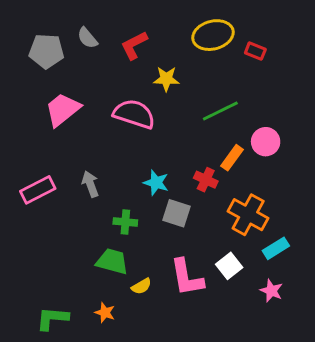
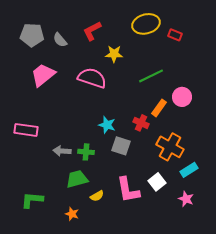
gray semicircle: (87, 38) -> (60, 40), moved
gray arrow: (90, 184) -> (62, 151), moved, turned -66
pink rectangle: (38, 190) -> (26, 130), turned 35
green trapezoid: (112, 261) -> (77, 179), turned -30
green L-shape: (52, 318) -> (32, 200), moved

